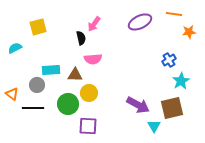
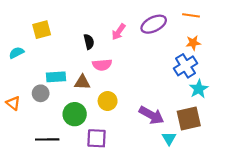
pink arrow: (94, 24) -> (119, 32), moved
orange star: (189, 32) -> (193, 43), moved
blue cross: (169, 60) -> (185, 66), size x1.5
yellow circle: (89, 93) -> (108, 101), moved
black line: (33, 108) -> (47, 139), moved

